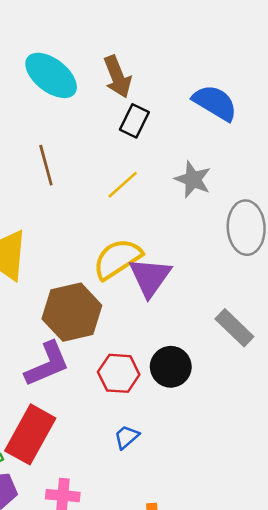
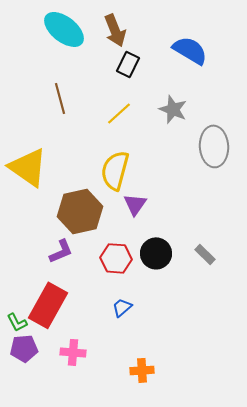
yellow semicircle: (117, 259) -> (115, 170), turned -42
purple triangle: (150, 277) -> (135, 204), moved, size x0.7
gray rectangle: (234, 328) -> (205, 254), moved, size x0.7
purple L-shape: (47, 364) -> (61, 251), size x0.7

